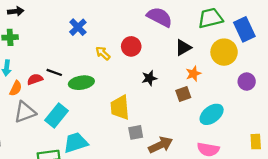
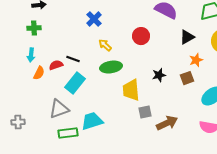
yellow arrow: (103, 53) -> (105, 45), moved
black star: (149, 78) -> (159, 75), moved
green ellipse: (81, 83) -> (111, 67), moved
gray triangle: (25, 112) -> (59, 109), moved
cyan rectangle: (56, 115) -> (75, 83), moved

